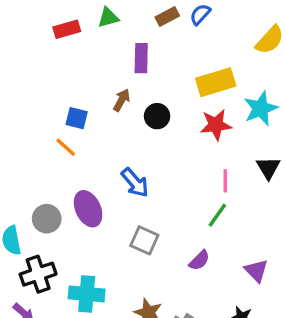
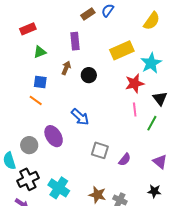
green triangle: (108, 18) -> (40, 52), moved
red star: (216, 125) -> (135, 83), moved
green line: (217, 215) -> (152, 123), moved
gray square: (144, 240) -> (100, 150), moved
cyan cross: (87, 294) -> (59, 188), turned 35

